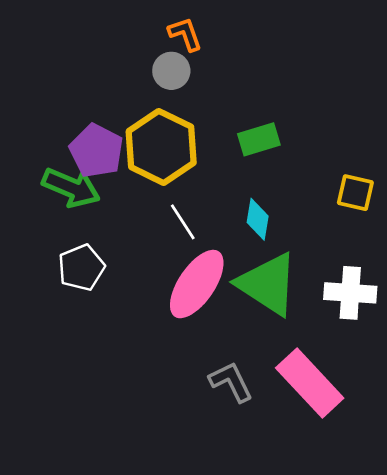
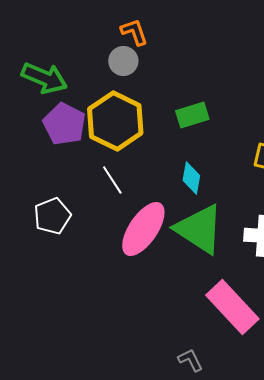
green arrow: (71, 188) -> (44, 78), moved
white line: (183, 222) -> (112, 180), moved
gray L-shape: (231, 382) -> (190, 360), moved, size x0.7

